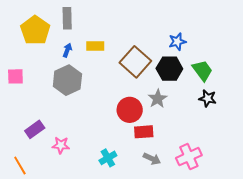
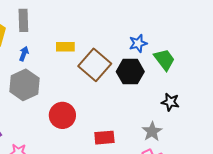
yellow rectangle: (95, 46) -> (65, 47), moved
green trapezoid: (202, 70) -> (164, 60), moved
gray star: (158, 99) -> (152, 131), moved
red circle: (130, 110) -> (62, 115), moved

